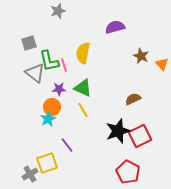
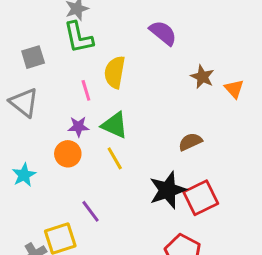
purple semicircle: (115, 27) -> (163, 33), turned 54
green L-shape: (49, 61) -> (78, 37), moved
gray triangle: (35, 73) -> (24, 102), moved
cyan star: (48, 119) -> (24, 175), moved

